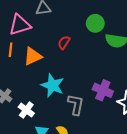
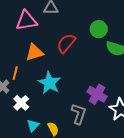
red semicircle: (64, 42) -> (66, 43), size x1.5
orange line: (11, 50) -> (15, 73), moved
gray L-shape: (76, 105) -> (79, 114), moved

